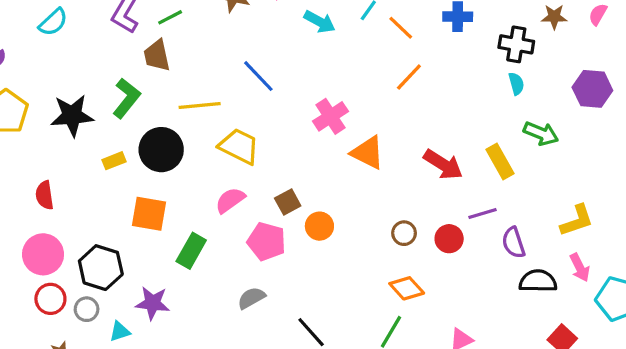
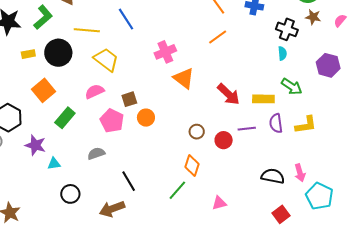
yellow rectangle: (500, 162) -> (263, 99), turned -70
orange square: (149, 214) -> (44, 90), turned 30
yellow L-shape: (577, 221) -> (306, 125), moved
purple semicircle: (513, 243) -> (276, 123), moved
orange diamond: (407, 288) -> (192, 165), turned 50
cyan triangle: (120, 331) -> (54, 164), moved

